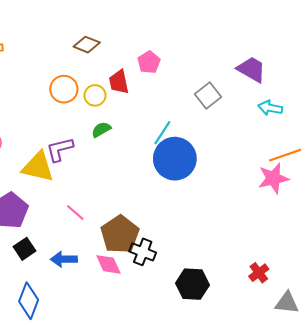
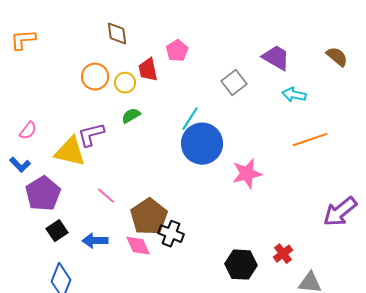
brown diamond: (87, 45) -> (117, 34), turned 60
pink star: (273, 178) -> (247, 174), moved
black hexagon: (192, 284) -> (241, 265), moved

